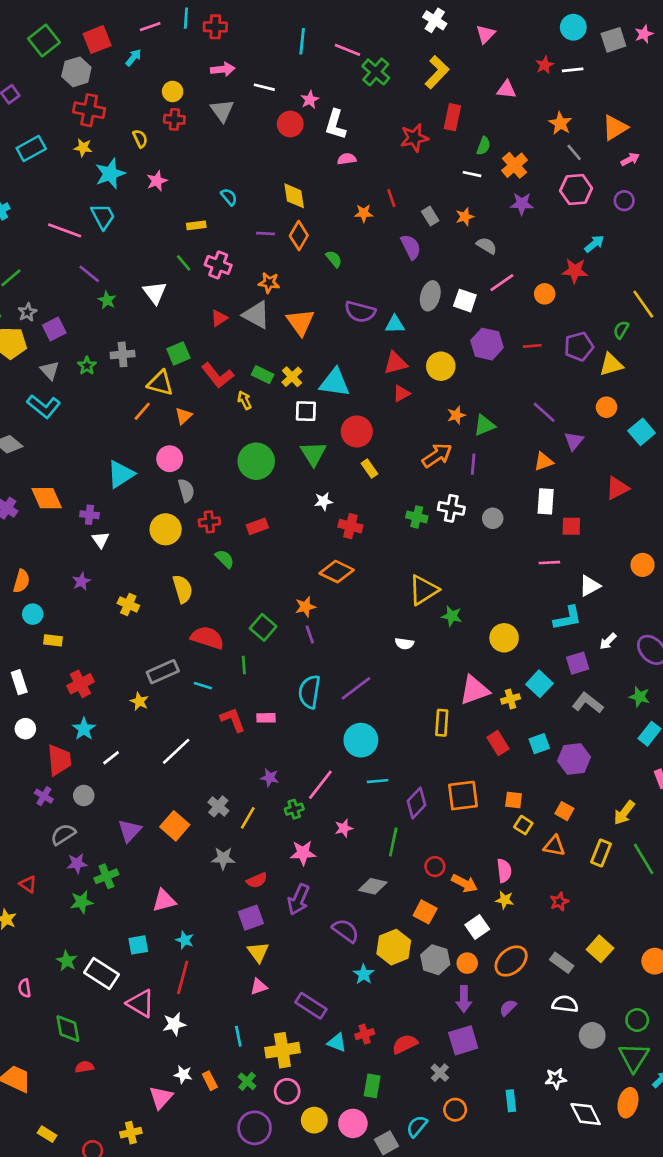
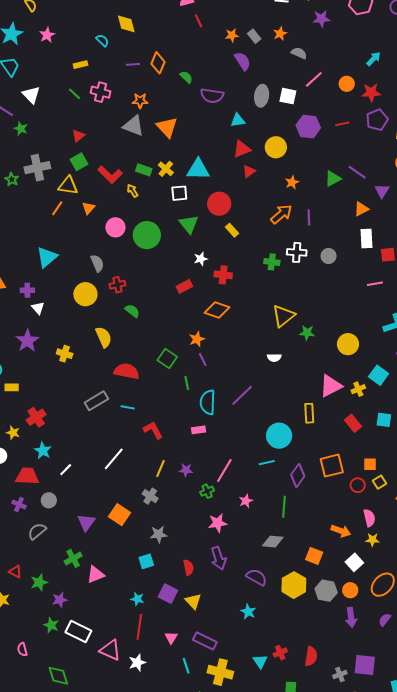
yellow diamond: (294, 196) -> (126, 24), moved
red line: (391, 198) -> (199, 21), moved
orange star: (364, 213) -> (232, 35), moved
cyan arrow: (594, 244) -> (374, 59), moved
red star: (575, 271) -> (371, 92), moved
white triangle: (155, 293) -> (31, 95), moved
purple semicircle: (360, 312) -> (212, 96), moved
red triangle: (219, 318) -> (78, 136), moved
gray cross: (123, 354) -> (37, 168), size x1.4
green triangle: (484, 425) -> (333, 179), moved
pink circle: (170, 459) -> (115, 227), moved
red rectangle: (257, 526) -> (184, 286), moved
purple star: (81, 581) -> (27, 341), size x1.6
green line: (244, 665) -> (187, 383), moved
yellow star: (139, 701) -> (13, 433), moved
pink rectangle: (266, 718) -> (198, 430), moved
cyan circle: (361, 740) -> (279, 436), moved
cyan square: (539, 744) -> (384, 420), turned 35
red trapezoid: (59, 760) -> (27, 476), turned -75
yellow line: (248, 818) -> (160, 468), moved
yellow square: (523, 825) -> (379, 482), turned 32
purple star: (77, 863) -> (60, 600), moved
red circle: (435, 867) -> (358, 485), moved
red semicircle: (257, 880) -> (189, 568), moved, turned -70
purple arrow: (298, 900) -> (219, 558), turned -35
pink triangle: (164, 901) -> (96, 575), moved
green star: (82, 902) -> (39, 582), moved
purple square: (251, 918) -> (168, 594), moved, turned -36
cyan square: (138, 945) -> (146, 561), moved
cyan star: (364, 974) -> (248, 612), moved
pink triangle: (259, 987) -> (171, 638), moved, turned -32
purple rectangle: (311, 1006) -> (205, 641), moved
purple square: (463, 1040) -> (365, 665), moved, turned 30
cyan triangle: (337, 1043) -> (260, 661), turned 42
red semicircle: (405, 1044) -> (311, 656), turned 132
yellow cross: (282, 1050) -> (220, 672), turned 30
gray cross: (440, 1073) -> (340, 674), turned 32

